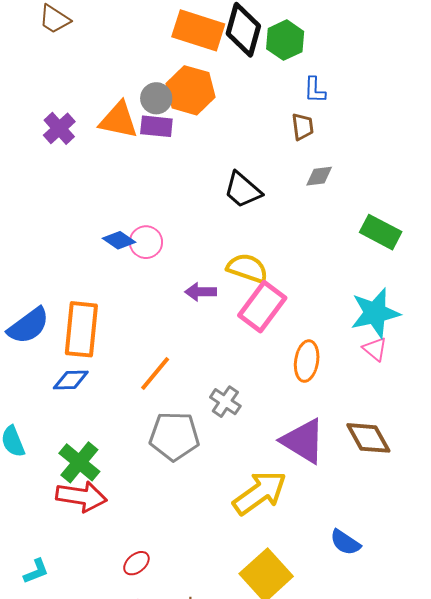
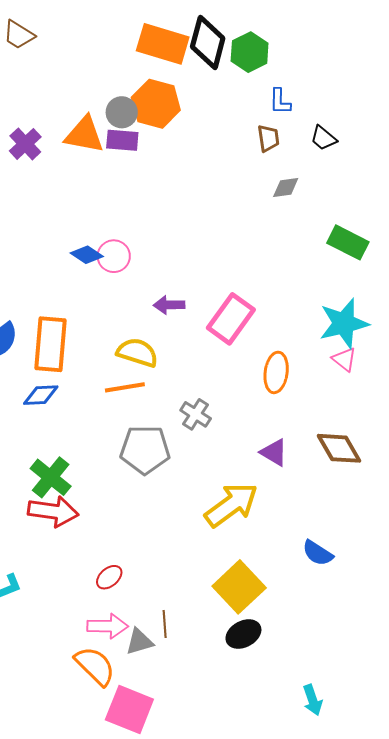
black trapezoid: (243, 190) -> (323, 138), moved, size x0.7
yellow semicircle: (247, 268) -> (137, 353), moved
orange line: (155, 374) -> (125, 387), turned 42
purple triangle: (303, 441) -> (274, 452), size x0.6

